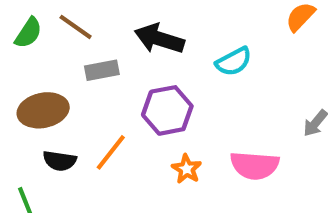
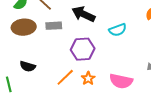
brown ellipse: (43, 110) -> (24, 27), moved
orange line: (111, 152) -> (65, 77), moved

